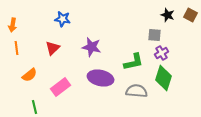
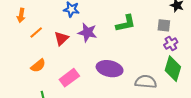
purple star: (92, 47) -> (87, 32), moved
orange line: (17, 48) -> (36, 32), moved, turned 56
green L-shape: (134, 62) -> (126, 23), moved

